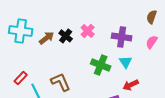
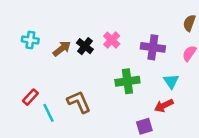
cyan cross: (21, 31) -> (30, 40), size x0.6
cyan triangle: (126, 62) -> (171, 81), moved
green cross: (101, 65) -> (127, 81), turned -30

